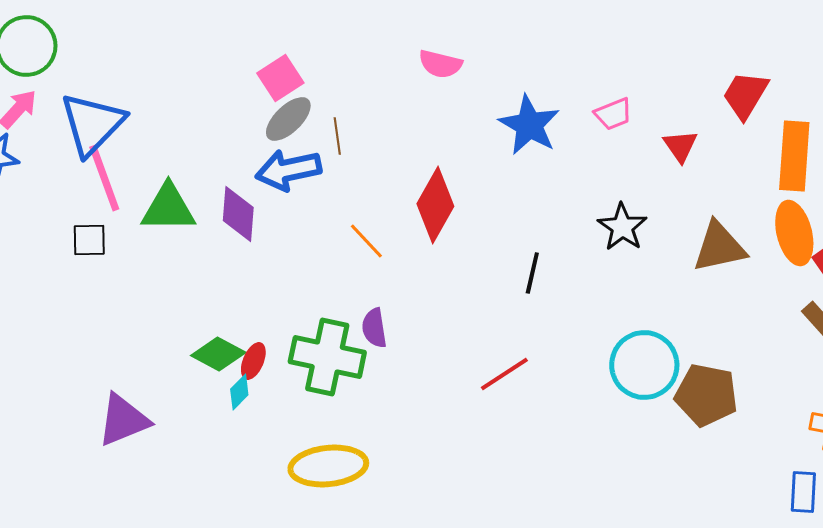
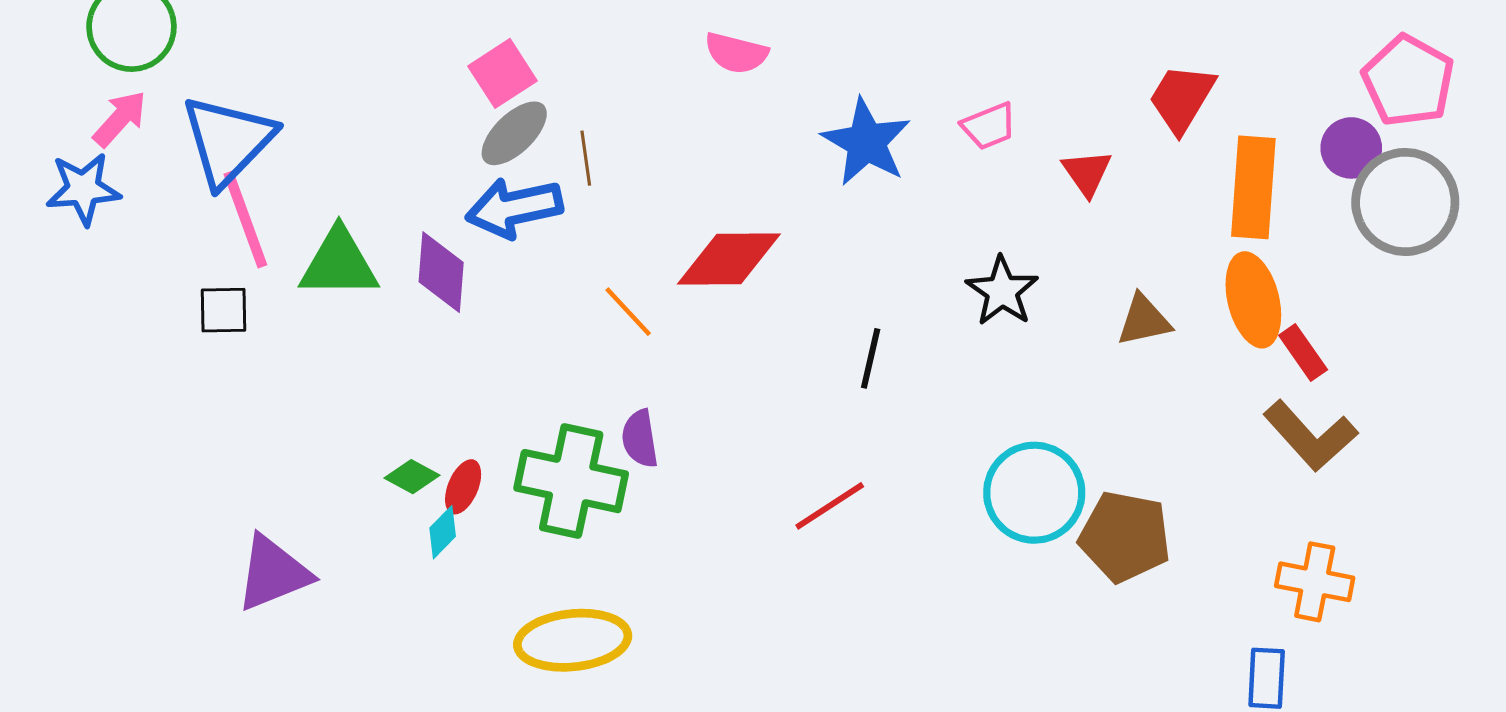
red diamond: (435, 205) -> (729, 259), turned 60
brown triangle: (719, 247) -> (1144, 320), size x0.7
green diamond: (218, 354) -> (412, 477), size x0.7

